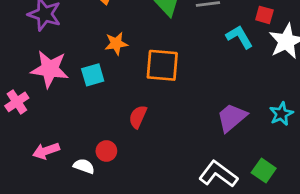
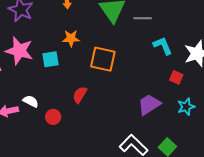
red square: (264, 15) -> (176, 77), moved
white semicircle: (84, 166) -> (31, 101), moved

